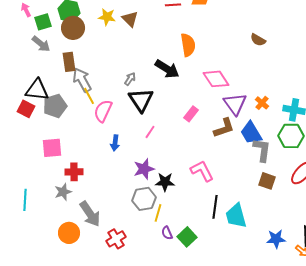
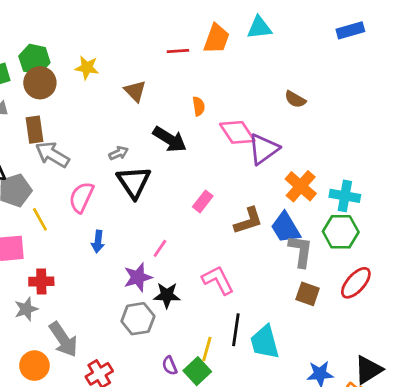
brown triangle: (130, 19) -> (135, 91), moved
orange semicircle: (188, 45) -> (199, 106), size x0.6
gray arrow: (130, 79) -> (119, 153), turned 32
pink diamond: (216, 79) -> (237, 132), moved
gray arrow: (82, 80) -> (52, 155), turned -30
yellow line: (89, 96) -> (40, 219), moved
orange cross: (262, 103) -> (301, 186), size x1.6
purple triangle: (235, 104) -> (263, 149), moved, turned 30
pink line: (150, 132) -> (160, 248), moved
yellow line: (158, 213) -> (207, 349), moved

